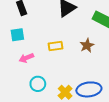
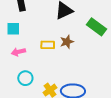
brown star: (87, 46) -> (67, 42), moved

